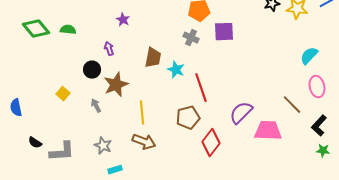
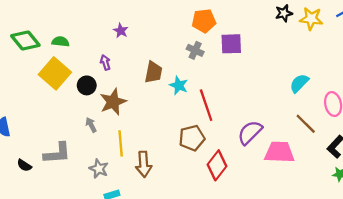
cyan semicircle: (309, 56) -> (299, 83), moved
yellow square: (63, 94) -> (55, 73), moved, size x2.0
yellow line: (142, 113) -> (121, 143), moved
brown arrow: (144, 142) -> (144, 164), turned 65
gray L-shape: (62, 152) -> (57, 153), moved

